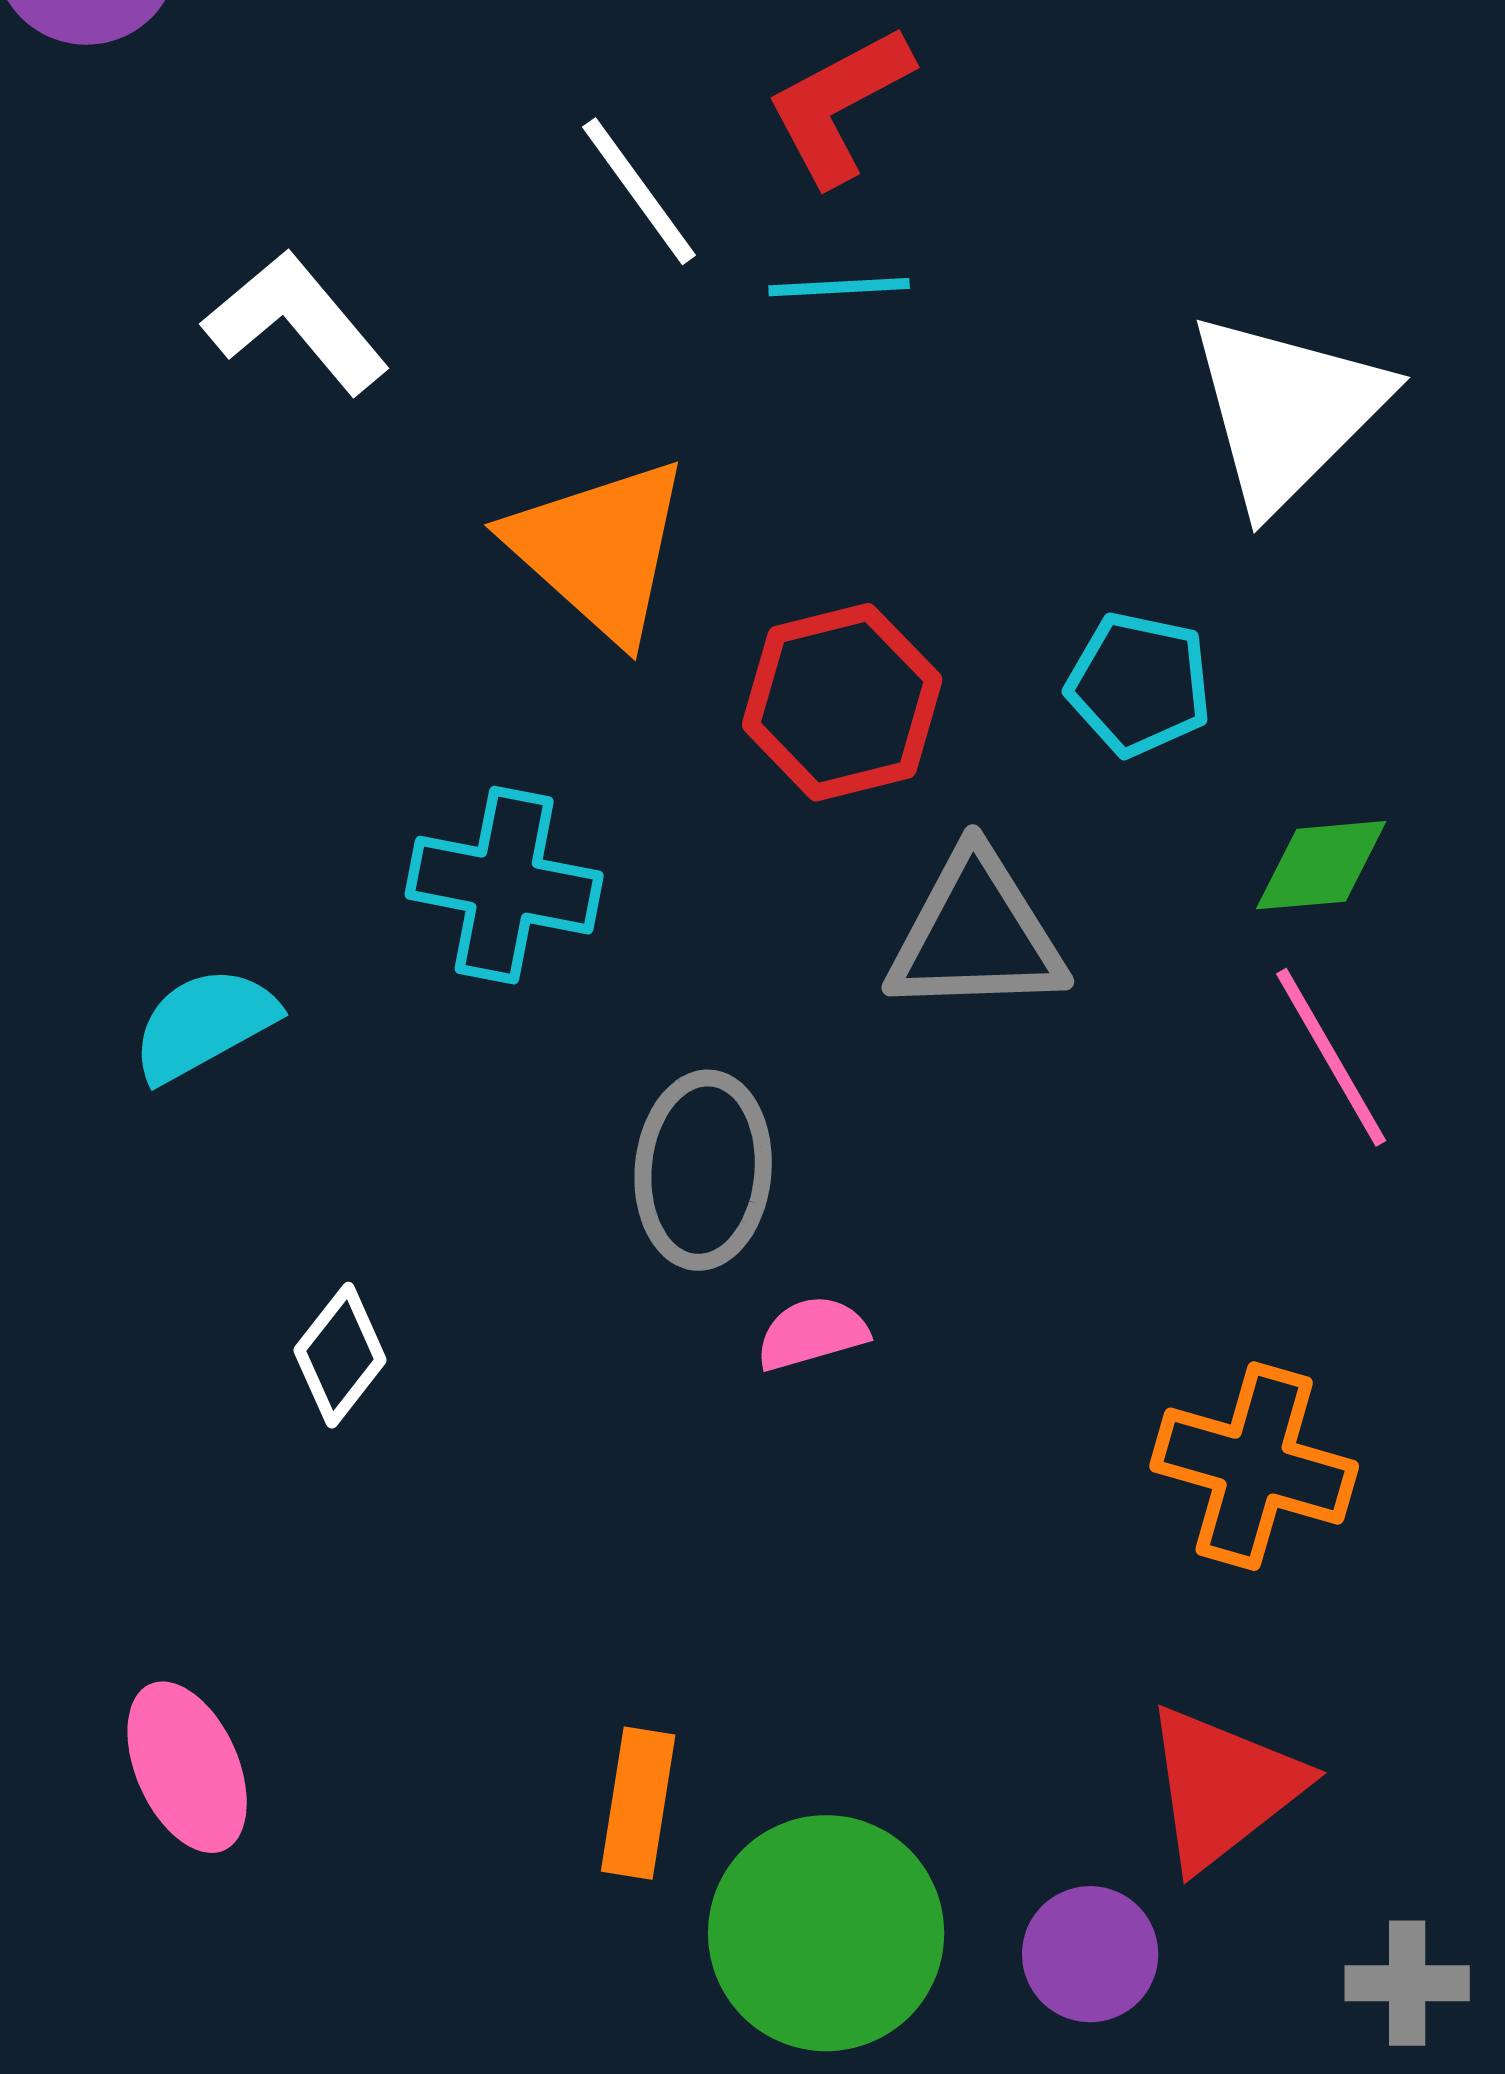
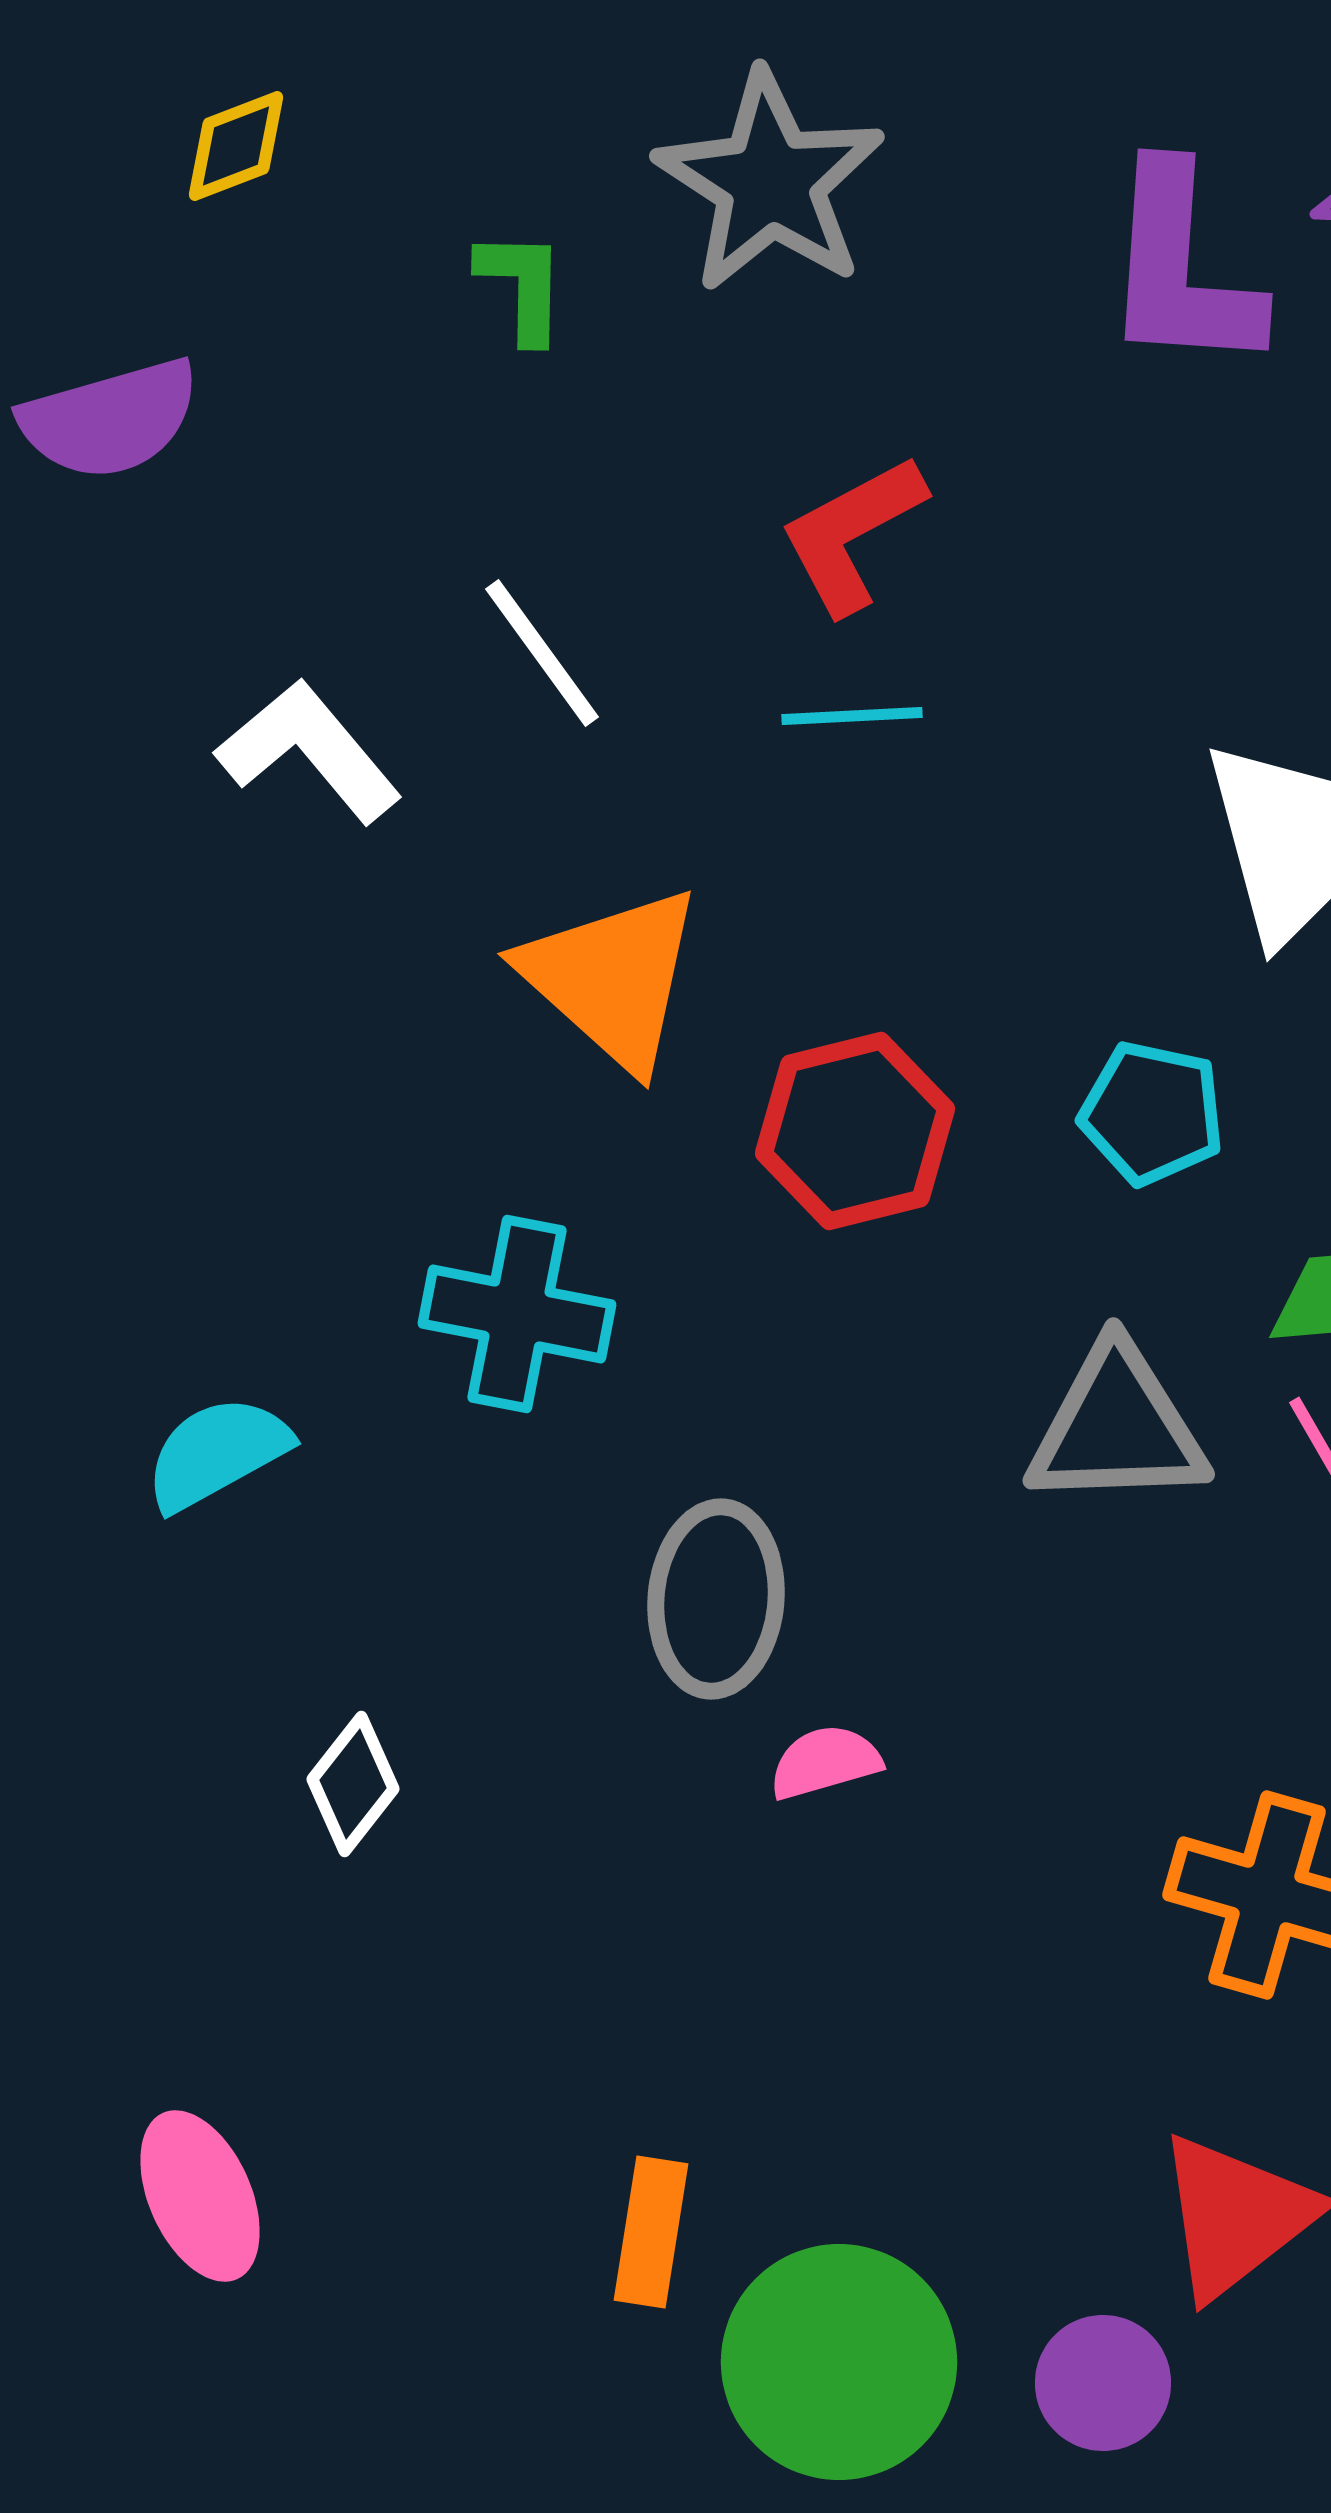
white line: (639, 191) -> (542, 653), moved
gray triangle: (976, 934) -> (1117, 1427), moved

